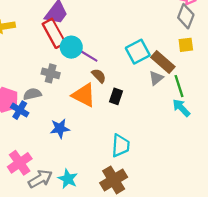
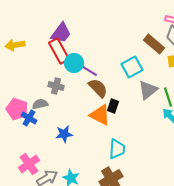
brown rectangle: (163, 62) -> (154, 44), moved
brown semicircle: (99, 76) -> (98, 88), size x1.5
gray triangle: (156, 78) -> (148, 90), size x1.5
orange triangle: (84, 95) -> (100, 115), moved

